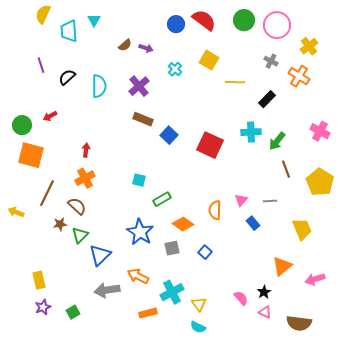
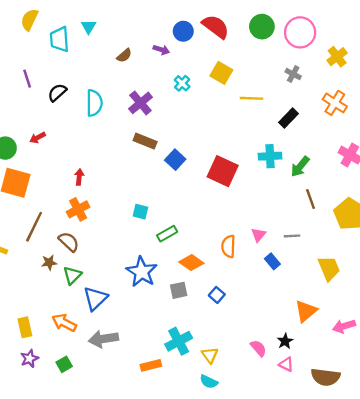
purple arrow: (146, 48) -> (161, 50), moved
orange cross: (299, 76) -> (335, 103), moved
orange arrow: (138, 276) -> (64, 323), moved

